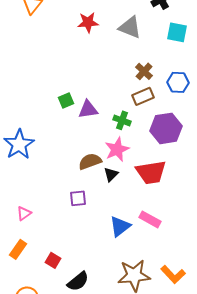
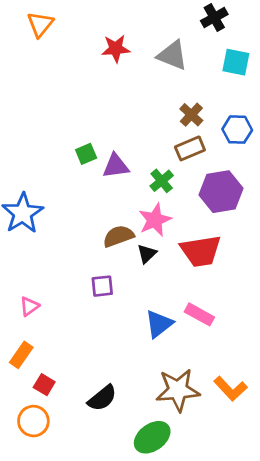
green cross: (122, 120) -> (162, 181), turned 30
red square: (53, 260) -> (44, 385), moved

